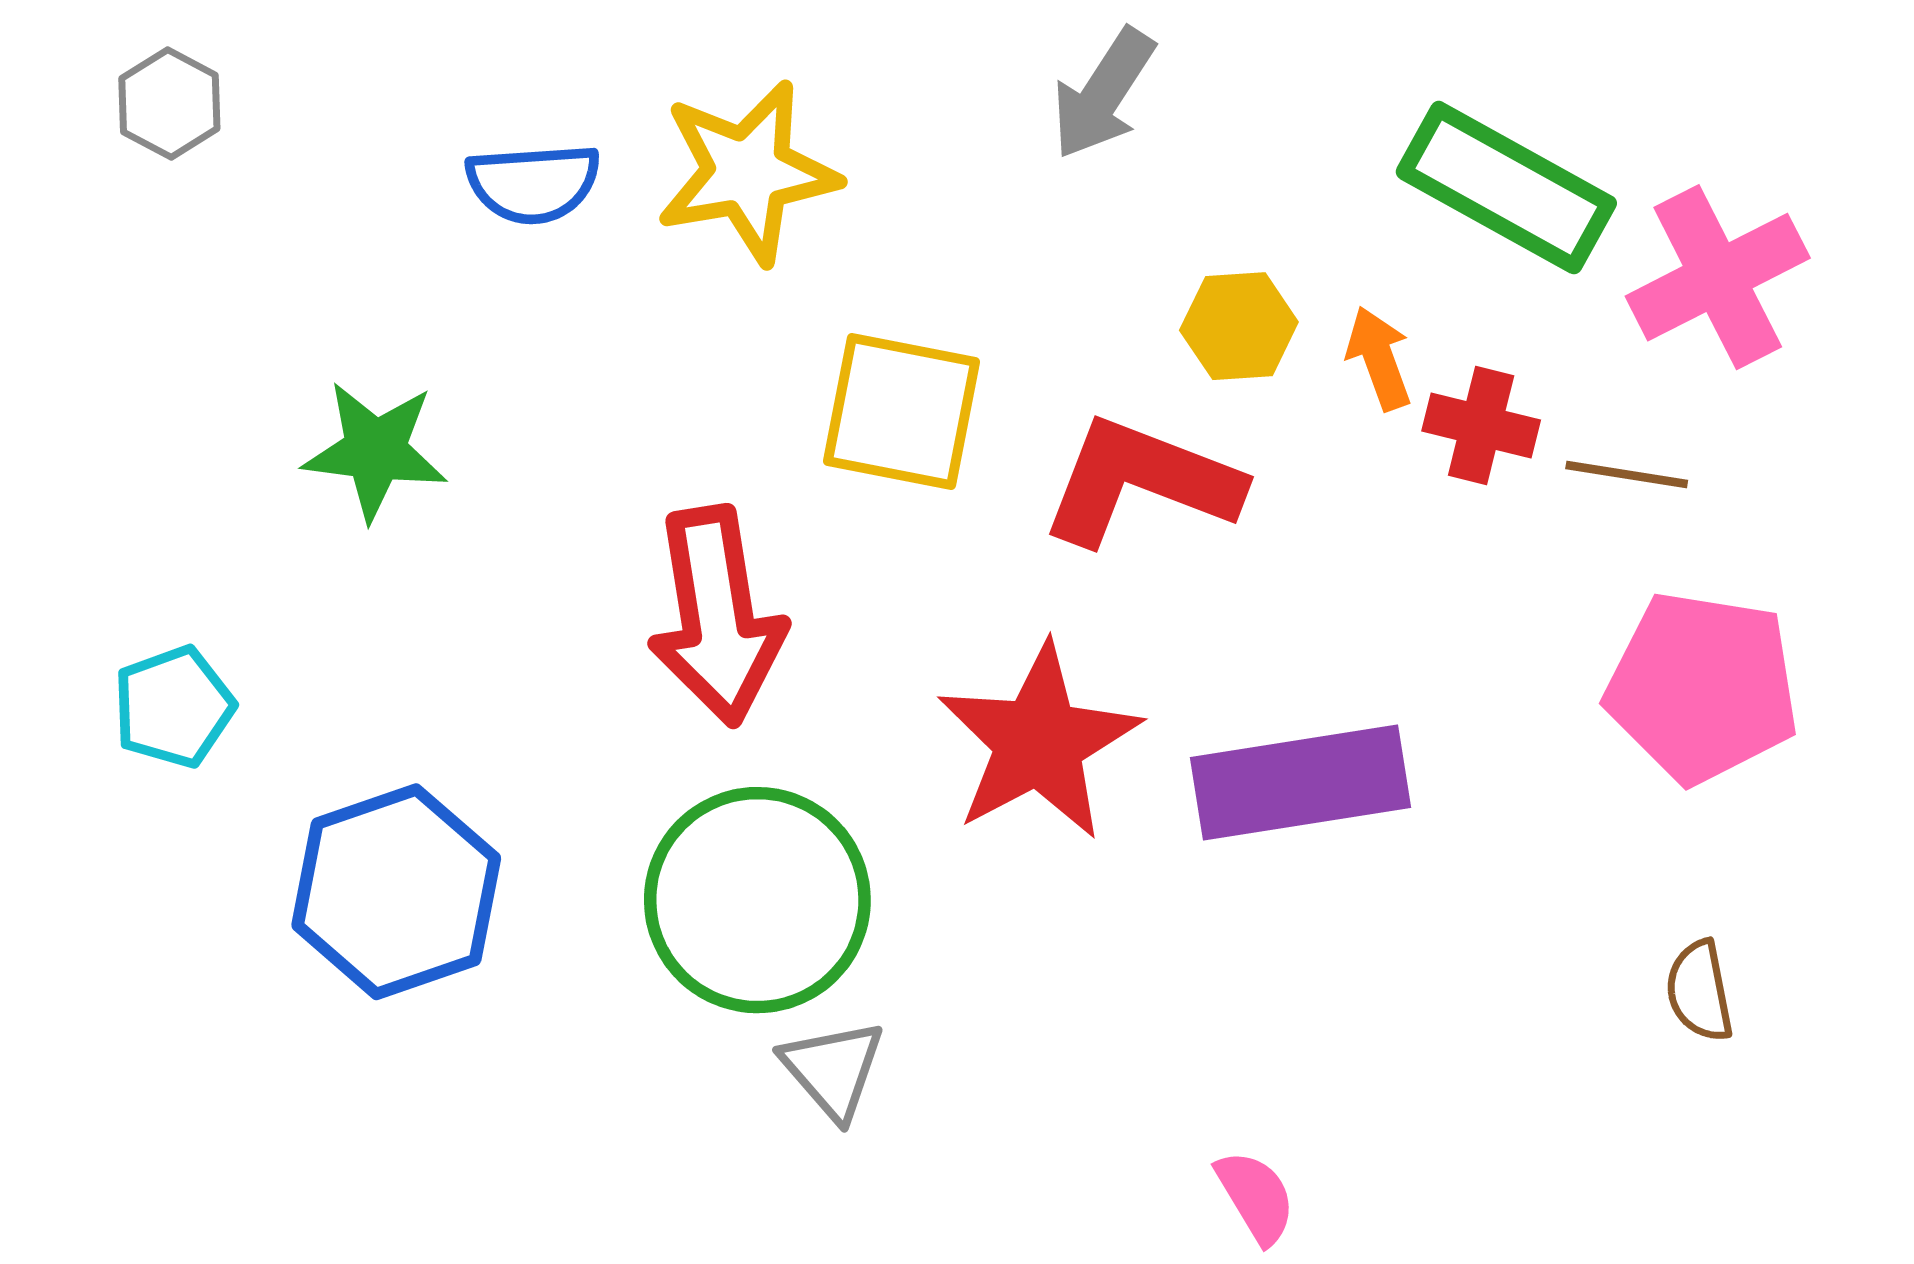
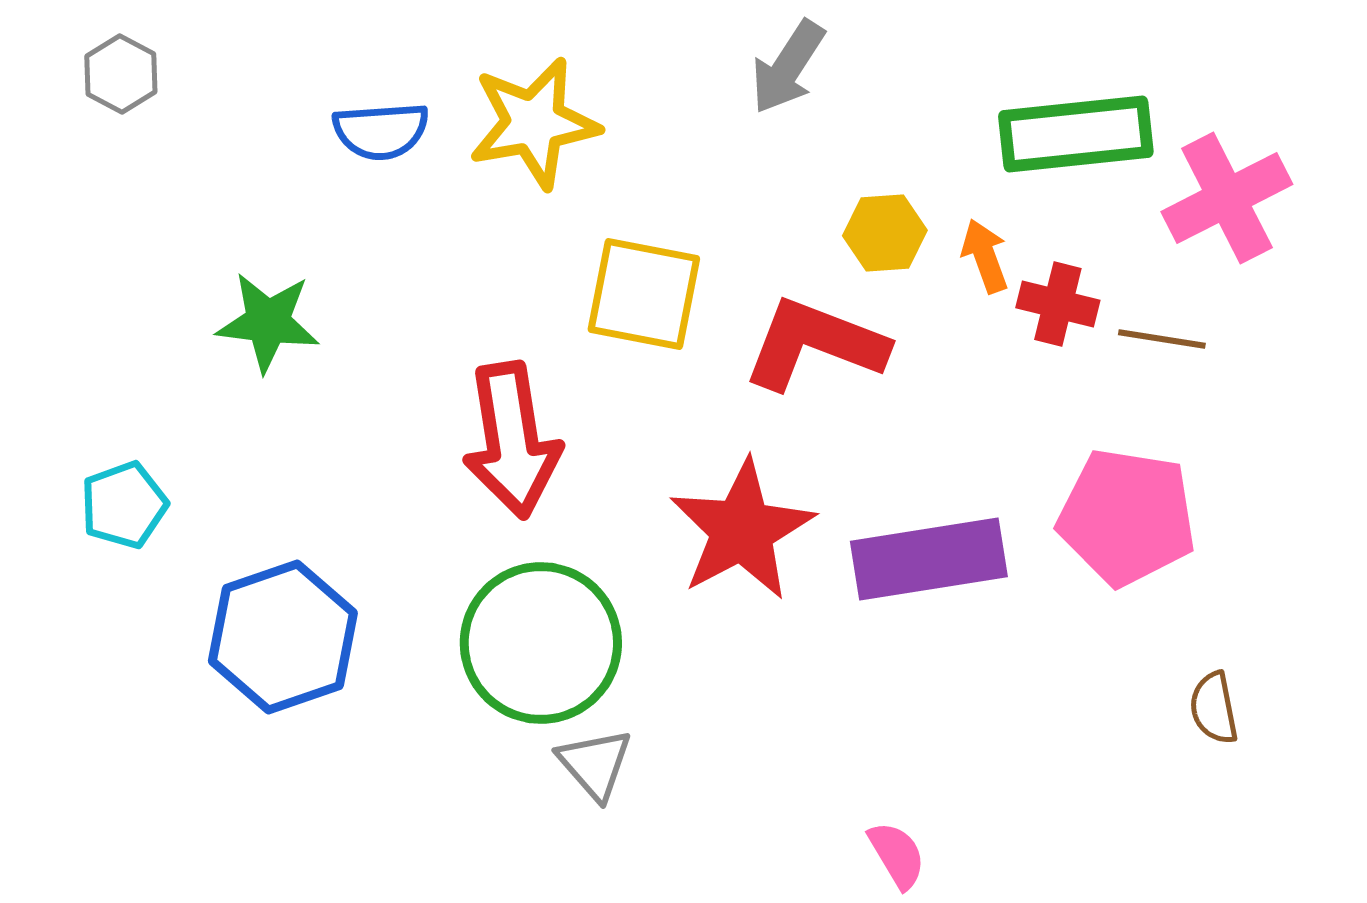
green rectangle: (1506, 188) -> (1076, 134), turned -35
pink pentagon: (1702, 687) -> (1127, 517), moved

